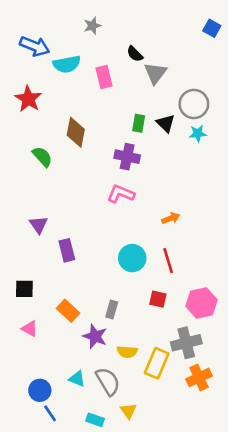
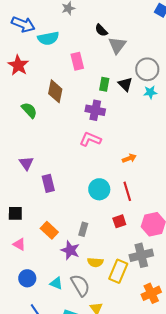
pink rectangle: (104, 77) -> (77, 61), moved
red square: (158, 299) -> (119, 221), turned -32
orange cross: (199, 377) -> (151, 293), moved
blue circle: (40, 390) -> (27, 278), moved

